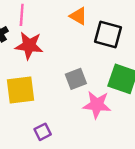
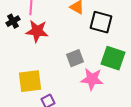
yellow square: (20, 90) -> (30, 81), moved

